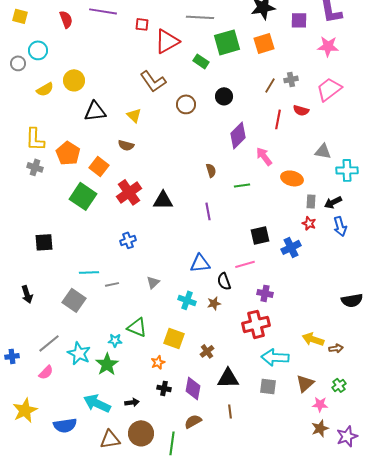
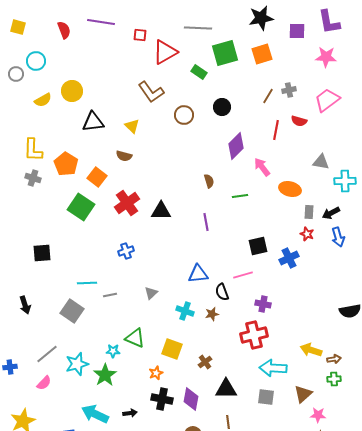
cyan star: (79, 353) -> (77, 364), turned 30
green cross: (339, 385) -> (334, 379), moved, turned 32
black cross: (164, 388) -> (162, 399), size x1.5

